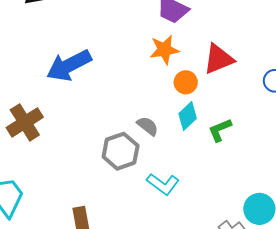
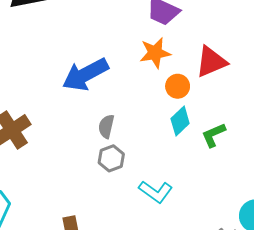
blue arrow: (69, 65) -> (85, 74), moved
gray semicircle: (148, 126) -> (106, 126), moved, turned -115
gray hexagon: (121, 151) -> (111, 158), size x0.7

